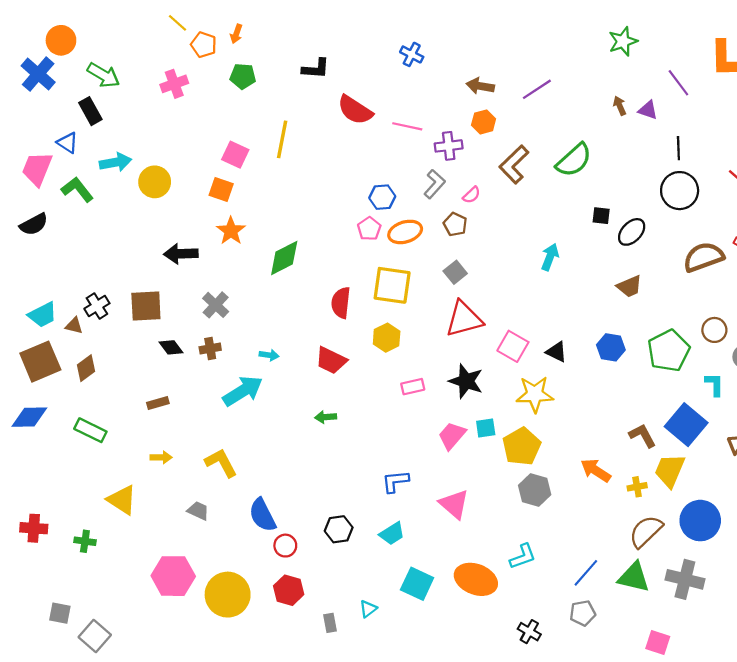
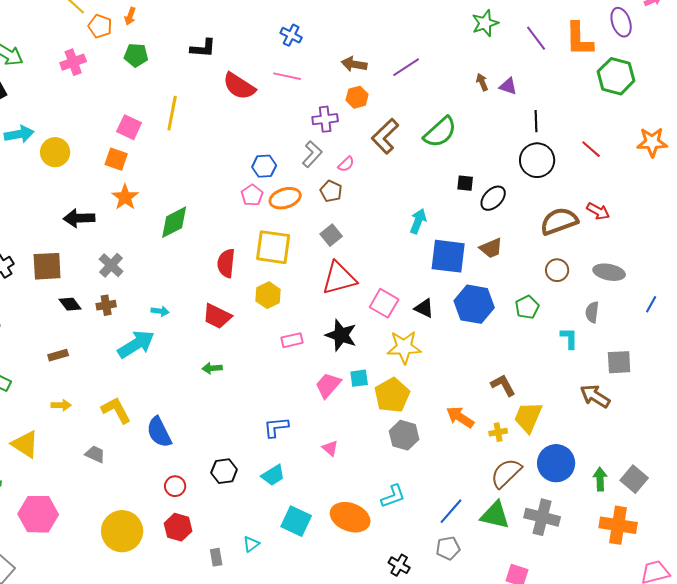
purple line: (678, 83) -> (536, 38), moved
pink line: (407, 126) -> (287, 76), moved
brown circle: (714, 330) -> (557, 270), moved
blue hexagon: (611, 347) -> (474, 304), size x1.5
green pentagon: (669, 351) -> (527, 307), size x0.6
blue square: (686, 425) -> (448, 256), moved, turned -33
pink triangle: (454, 504) -> (330, 448), size x0.6
blue semicircle: (262, 515) -> (159, 432), moved
pink hexagon: (173, 576) -> (38, 514), moved

